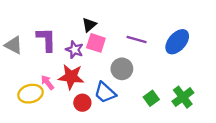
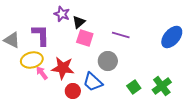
blue ellipse: (177, 42) -> (172, 37), moved
purple star: (74, 50) -> (62, 14), moved
yellow ellipse: (30, 94) -> (32, 60), moved

